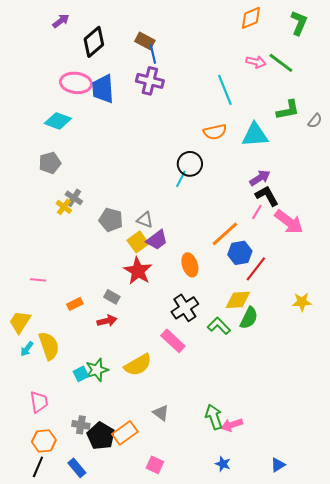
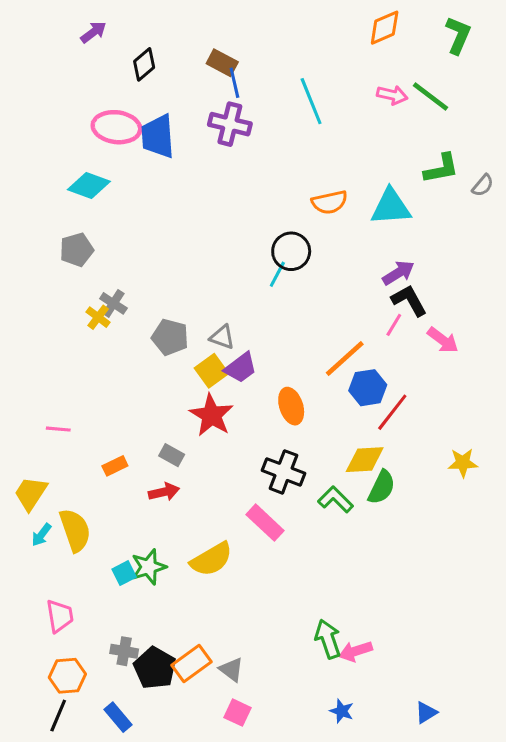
black diamond: (94, 42) -> (144, 64), size x0.7
cyan line: (225, 90) -> (311, 101), moved
pink arrow: (289, 222) -> (443, 340), size x0.7
black cross: (185, 308) -> (283, 472), turned -36
gray triangle: (161, 413) -> (231, 670), moved

